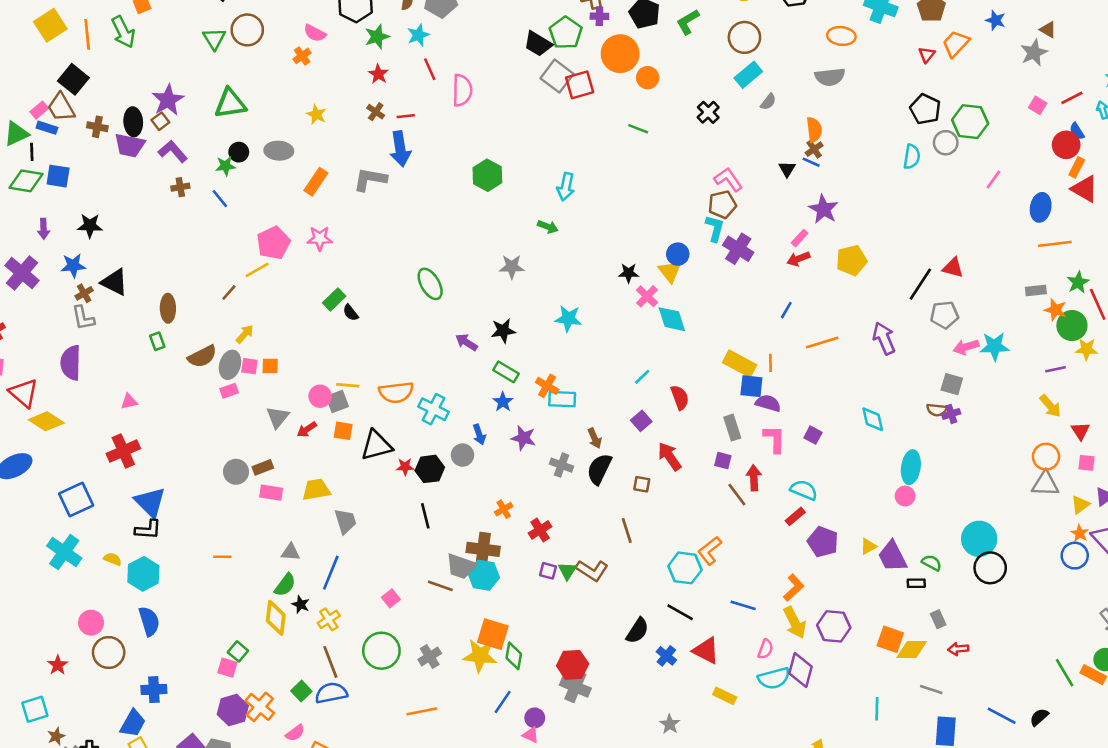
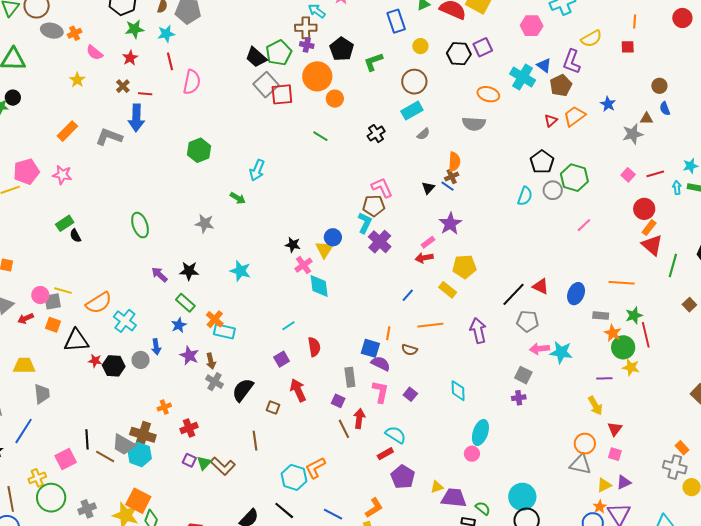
brown triangle: (1048, 30) -> (647, 119), turned -40
pink semicircle: (315, 33) -> (95, 53), moved
blue semicircle: (1077, 131) -> (665, 109), moved
gray ellipse: (279, 151) -> (52, 31), moved
blue ellipse: (1041, 207) -> (576, 294), moved
yellow rectangle: (740, 364) -> (448, 290), moved, size x0.7
orange semicircle: (396, 392) -> (99, 303), turned -36
brown semicircle: (937, 410) -> (409, 350), moved
brown arrow: (595, 438) -> (211, 361), moved
black line: (425, 516) -> (87, 439), moved
purple trapezoid: (892, 556) -> (454, 498), turned 112
pink square: (391, 598) -> (66, 459), size x1.5
yellow cross: (329, 619) -> (37, 478), moved

